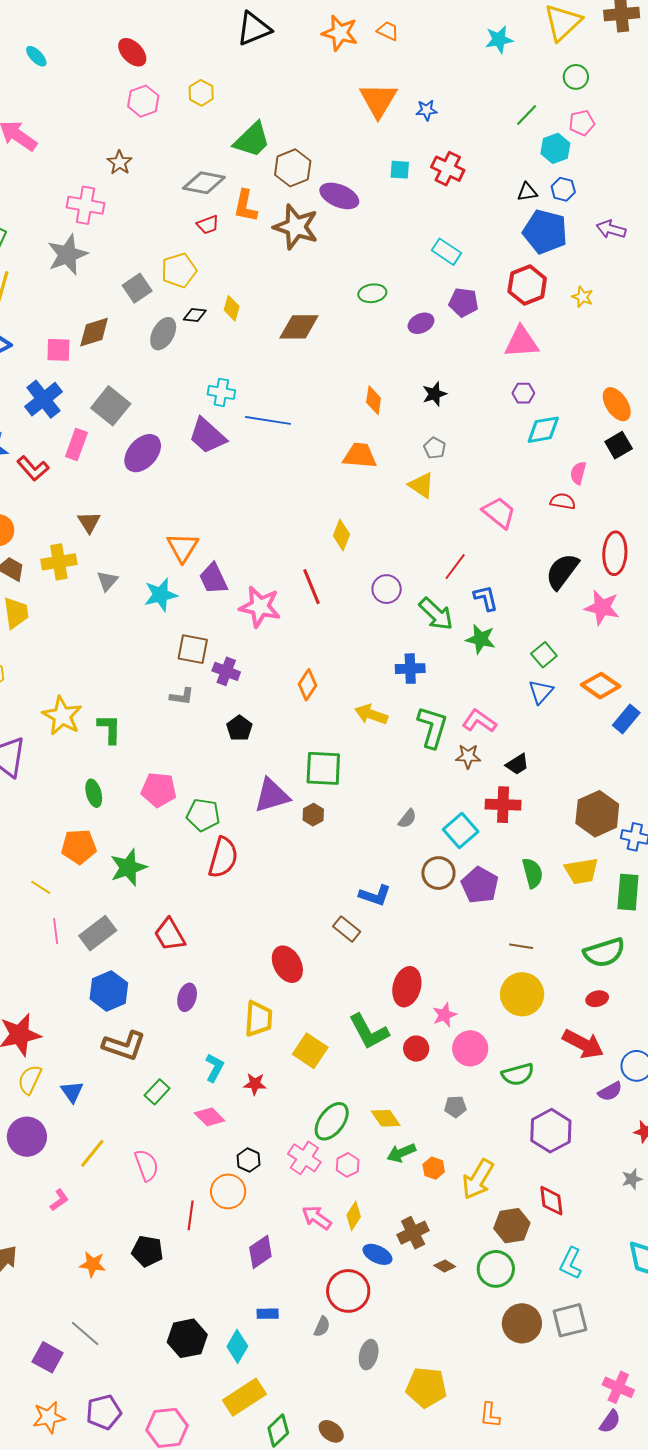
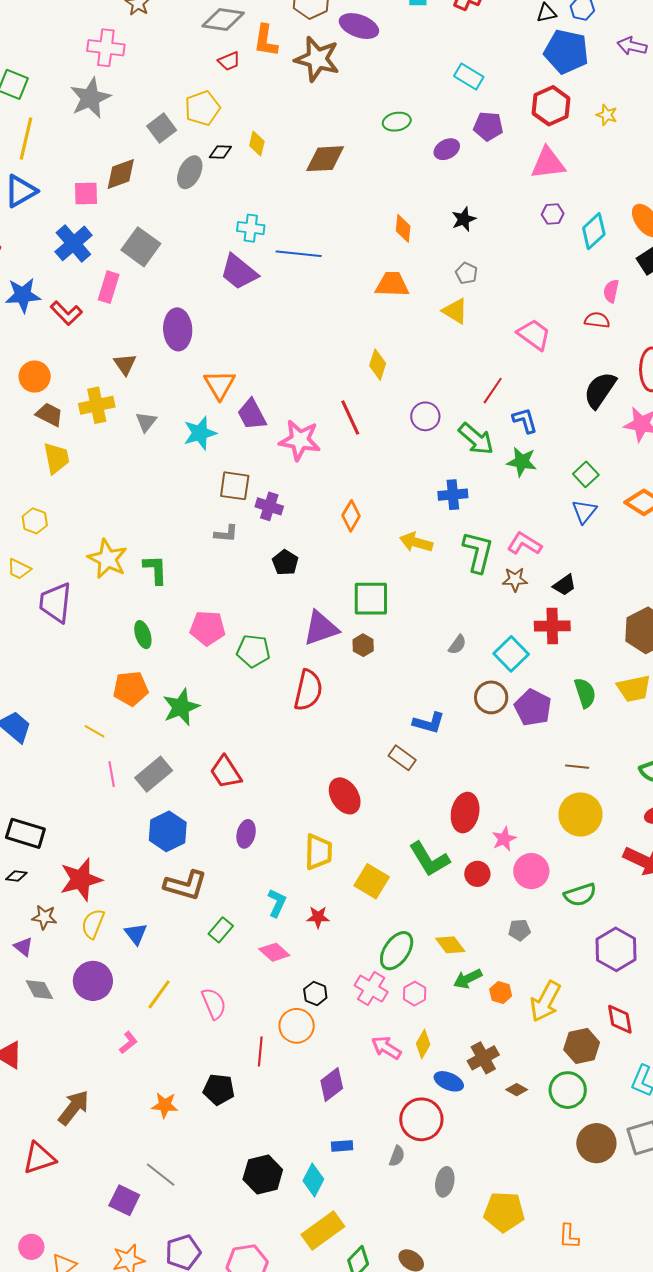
cyan diamond: (543, 430) -> (594, 231), moved, turned -30
purple ellipse: (143, 453) -> (178, 329), moved, turned -42
red semicircle: (223, 858) -> (308, 690), moved

